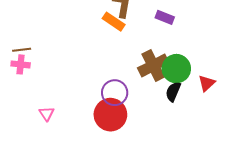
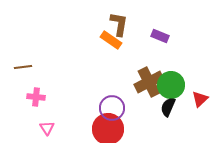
pink cross: (21, 64) -> (36, 97), moved

